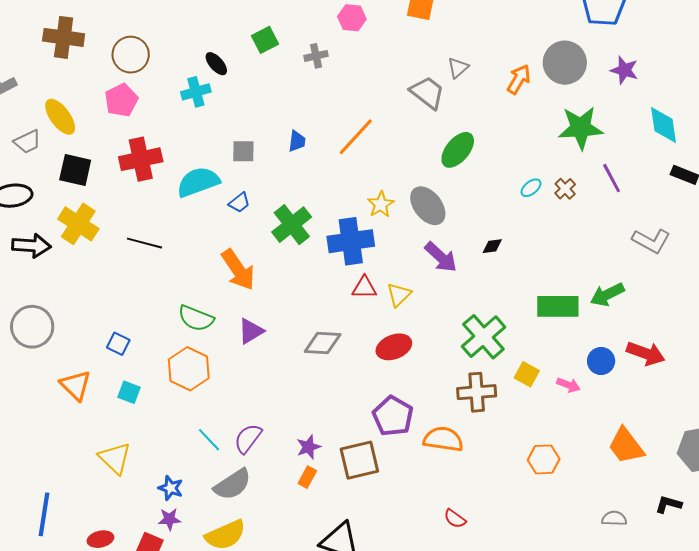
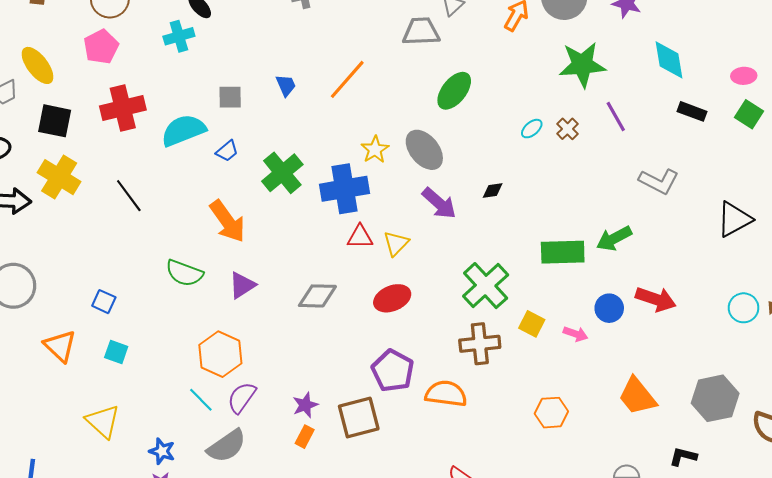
gray trapezoid: (427, 93) -> (421, 31), turned -39
blue trapezoid: (297, 141) -> (286, 85), turned -30
black line: (145, 243) -> (129, 196), turned 40
orange hexagon: (189, 369) -> (220, 354), moved

